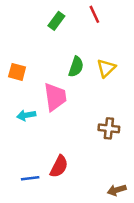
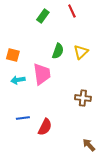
cyan arrow: (26, 115) -> (18, 80), moved
blue line: (30, 178) -> (23, 118), moved
brown arrow: (117, 190) -> (89, 145), turned 64

